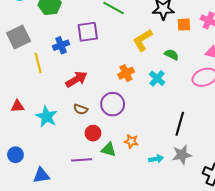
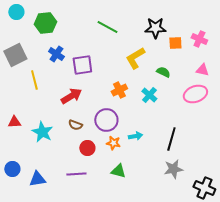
purple square: (88, 32) -> (82, 65), moved
blue cross: (61, 45) -> (56, 54), moved, turned -35
orange star: (131, 141) -> (113, 143), moved
green triangle: (108, 150) -> (118, 171), moved
cyan arrow: (156, 159) -> (135, 136), moved
blue triangle: (41, 175) -> (37, 179), moved

